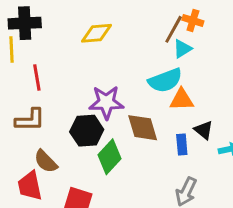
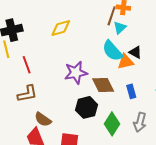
cyan semicircle: (165, 80) -> (112, 51), turned 80
black triangle: (204, 130) -> (135, 52), moved
black hexagon: (87, 131) -> (87, 107), moved
green diamond: (109, 157) -> (112, 124), moved

